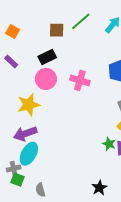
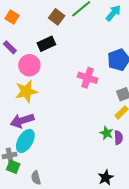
brown square: (57, 30) -> (57, 17), turned 35
pink circle: (46, 79) -> (29, 65), moved
pink cross: (80, 80) -> (88, 78), moved
black star: (99, 188) -> (106, 178), moved

